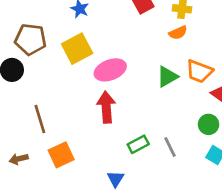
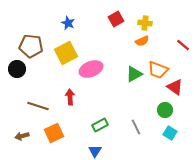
red arrow: (106, 107) -> (70, 97), moved, size x0.7
brown line: (40, 119) -> (38, 106), turned -55
green rectangle: (138, 144) -> (100, 125), moved

